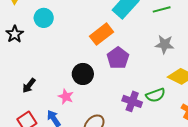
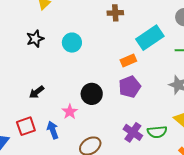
cyan circle: (44, 18) -> (72, 43), moved
orange rectangle: (101, 34) -> (128, 61), moved, size x0.7

